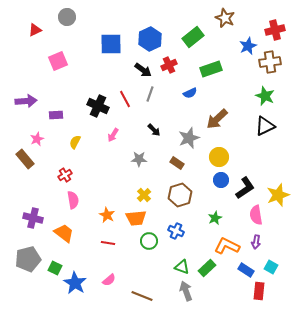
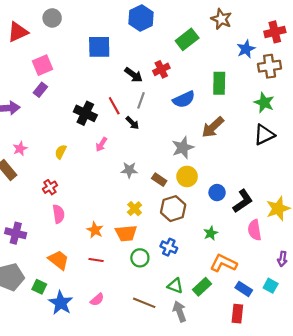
red triangle: (35, 30) -> (18, 32), size x1.5
blue hexagon: (150, 39) -> (141, 18), moved
green rectangle: (211, 69) -> (219, 83), moved, turned -70
blue semicircle: (190, 93) -> (184, 99), size x1.5
purple rectangle: (56, 115) -> (40, 90), moved, turned -48
black arrow: (154, 130) -> (132, 123), moved
yellow circle: (219, 157) -> (187, 176), moved
brown rectangle: (177, 163) -> (159, 180), moved
orange trapezoid: (64, 233) -> (59, 260), moved
purple arrow: (256, 242) -> (282, 259), moved
red rectangle: (259, 291) -> (237, 314), moved
brown line: (142, 296) -> (144, 303), moved

